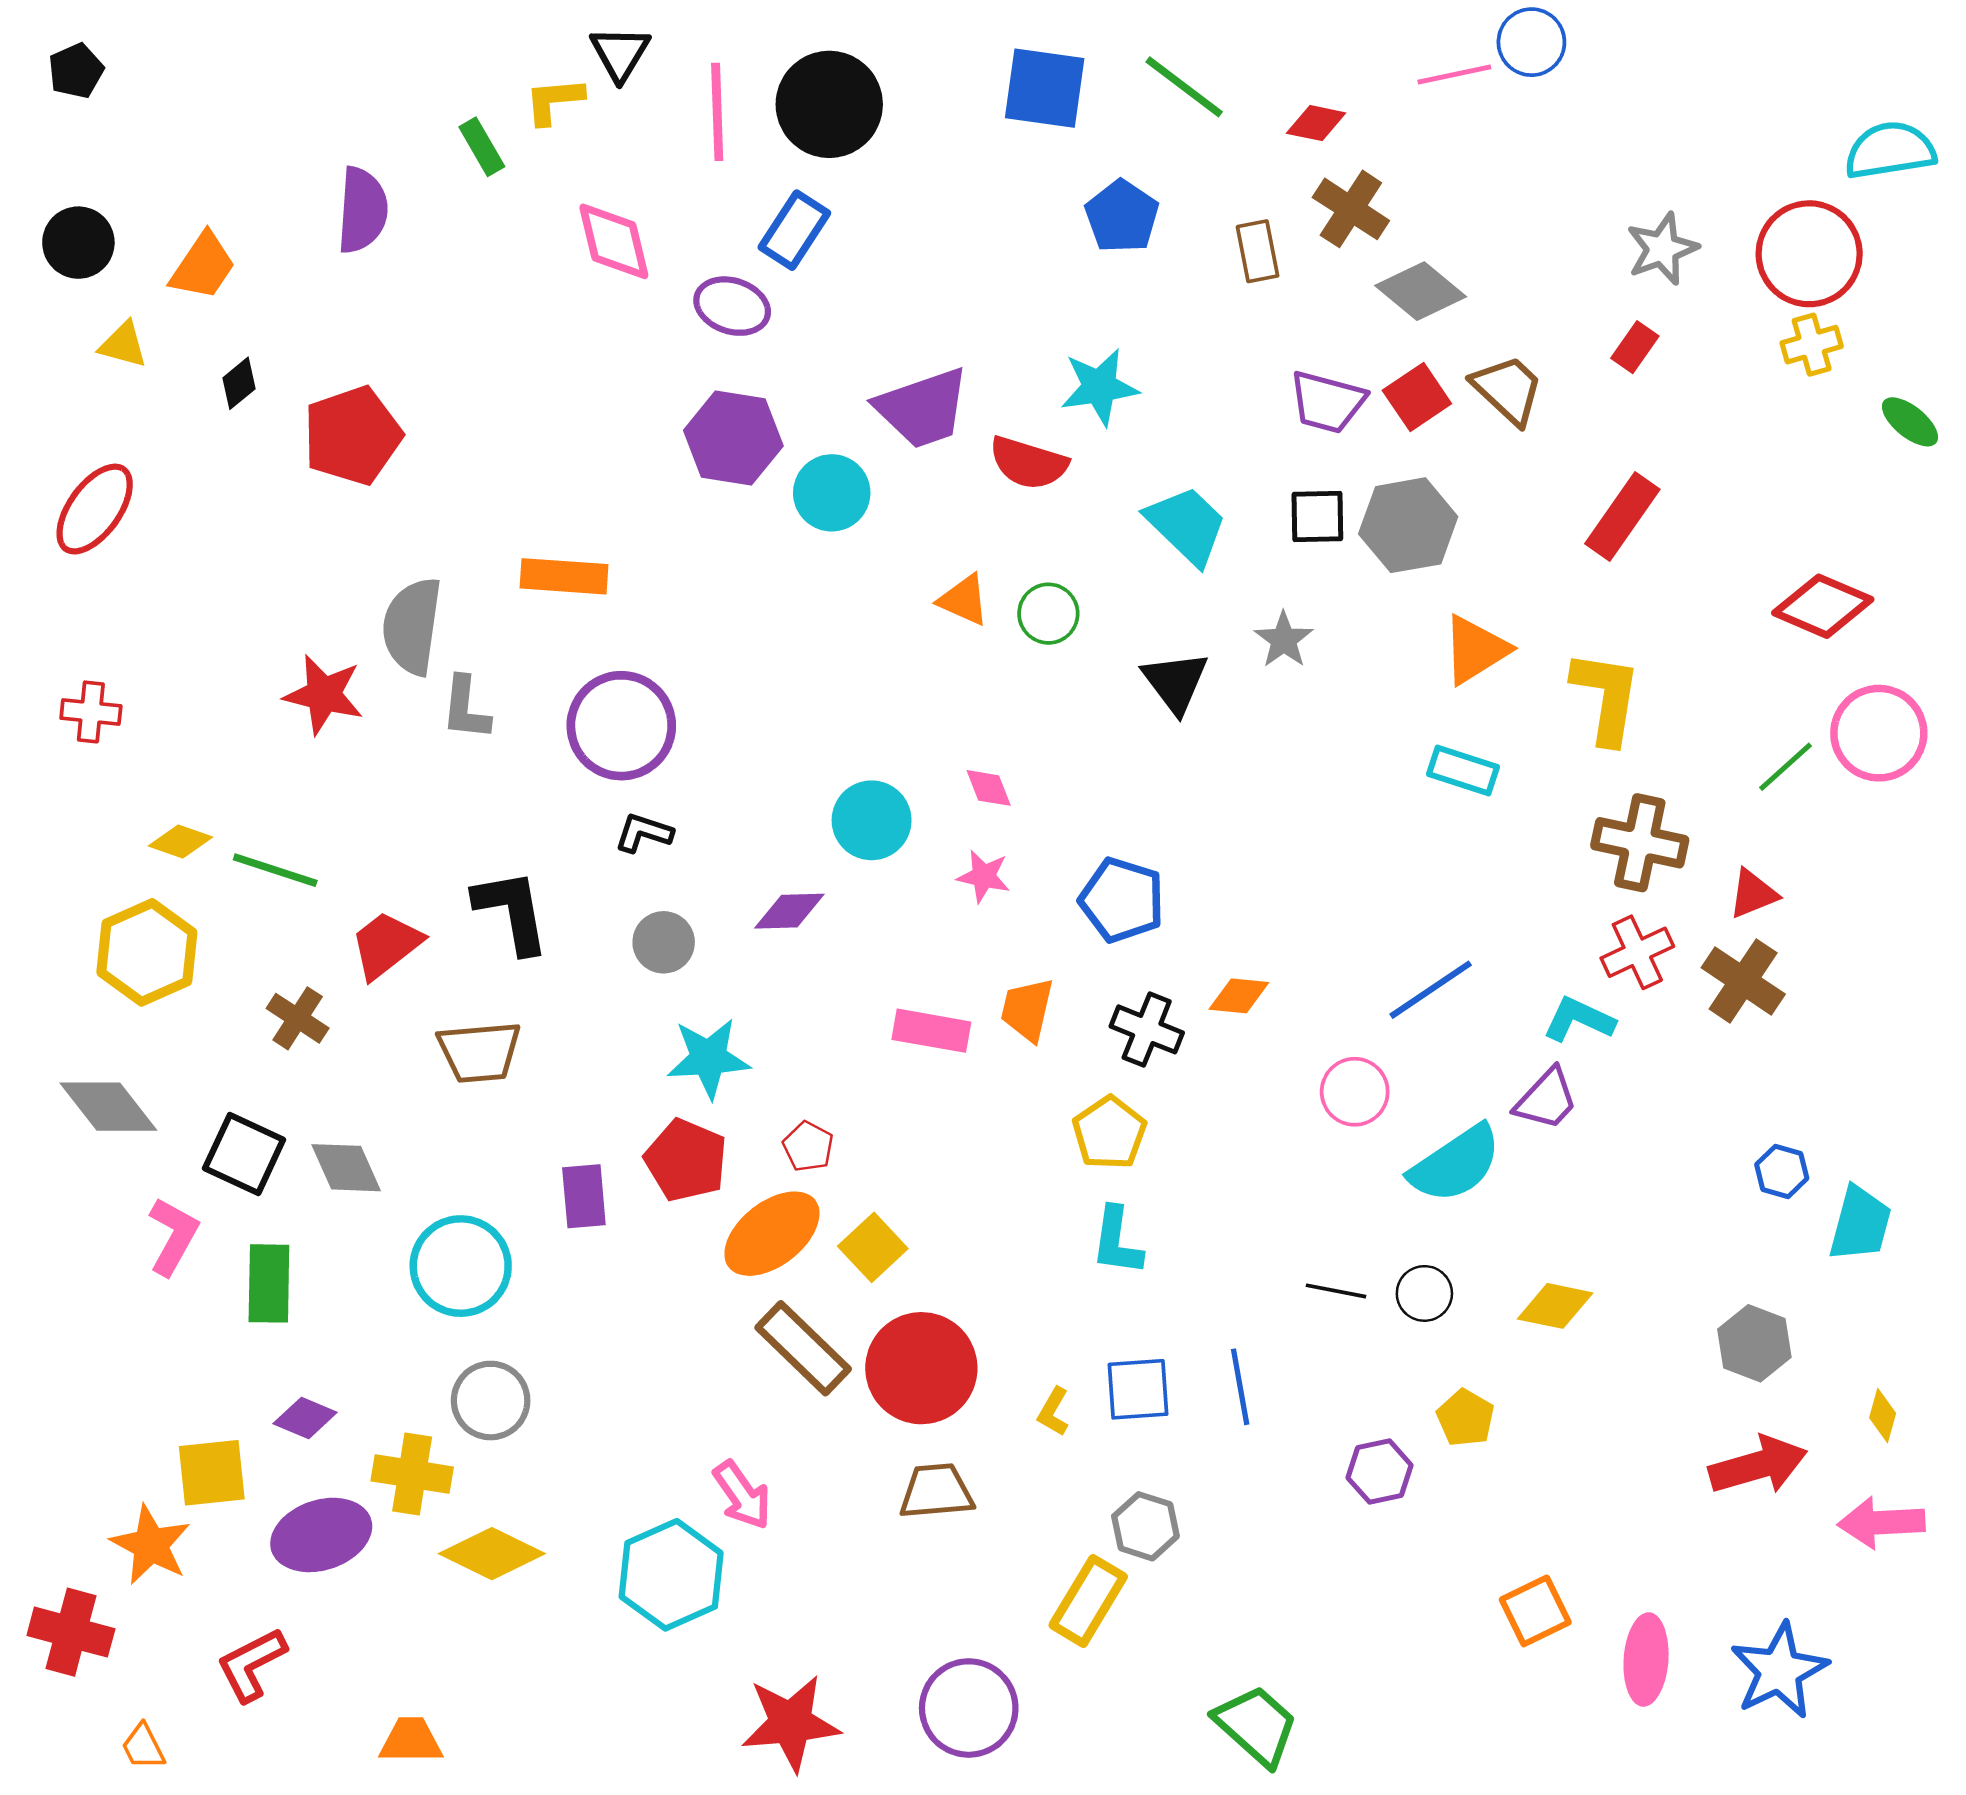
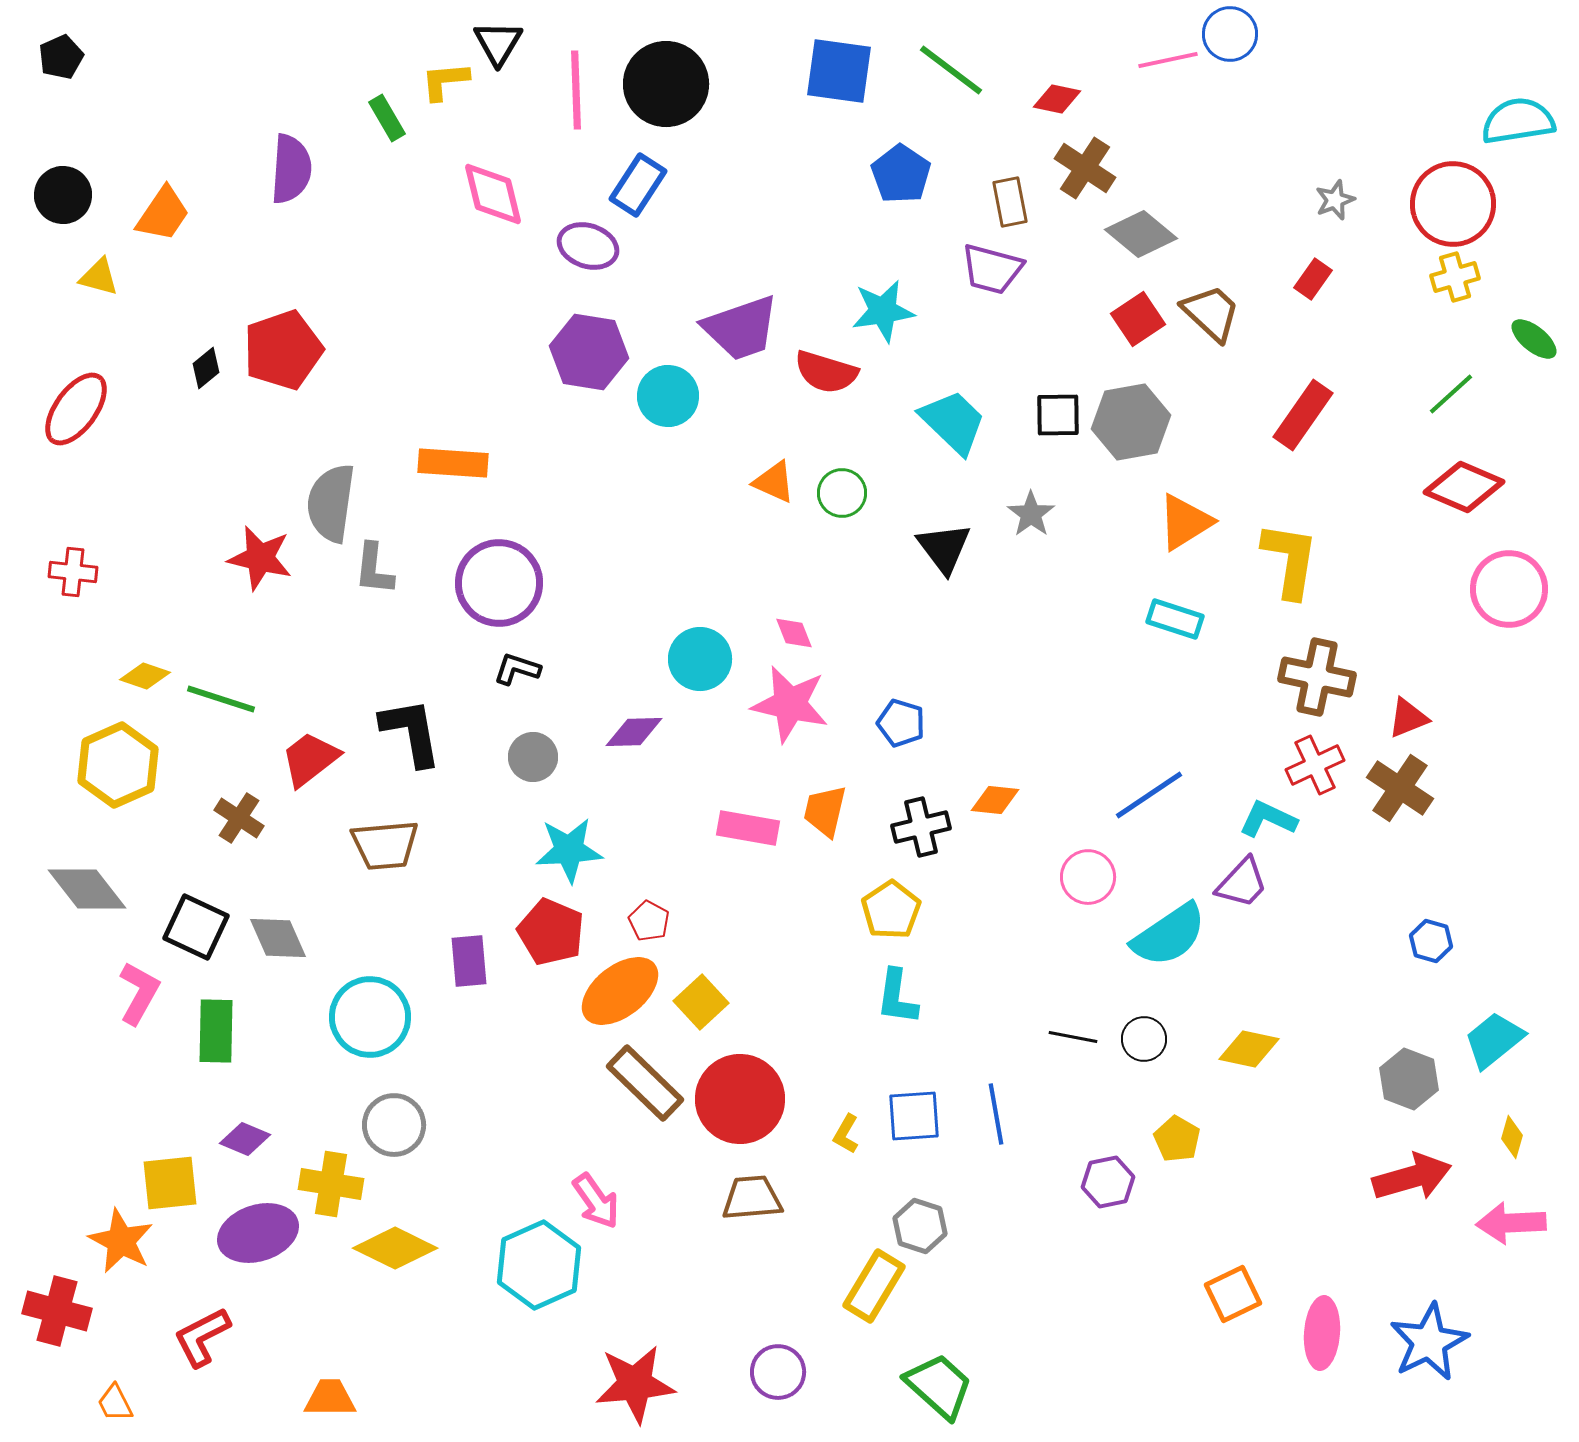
gray star: (1662, 249) -> (1335, 200), size x0.7
black diamond: (239, 383) -> (206, 368), moved
purple trapezoid: (1327, 402) -> (992, 269), moved
green line: (1785, 767) -> (1451, 394), moved
pink star: (984, 876) -> (790, 704), size x1.8
blue pentagon: (1122, 900) -> (901, 723), size x0.7
black cross: (1147, 1029) -> (921, 827), turned -36
cyan trapezoid: (1860, 1224) -> (1494, 1040), moved, turned -144
purple circle: (969, 1708) -> (778, 1372), size x0.7
green trapezoid: (1256, 1725) -> (939, 1386), moved

